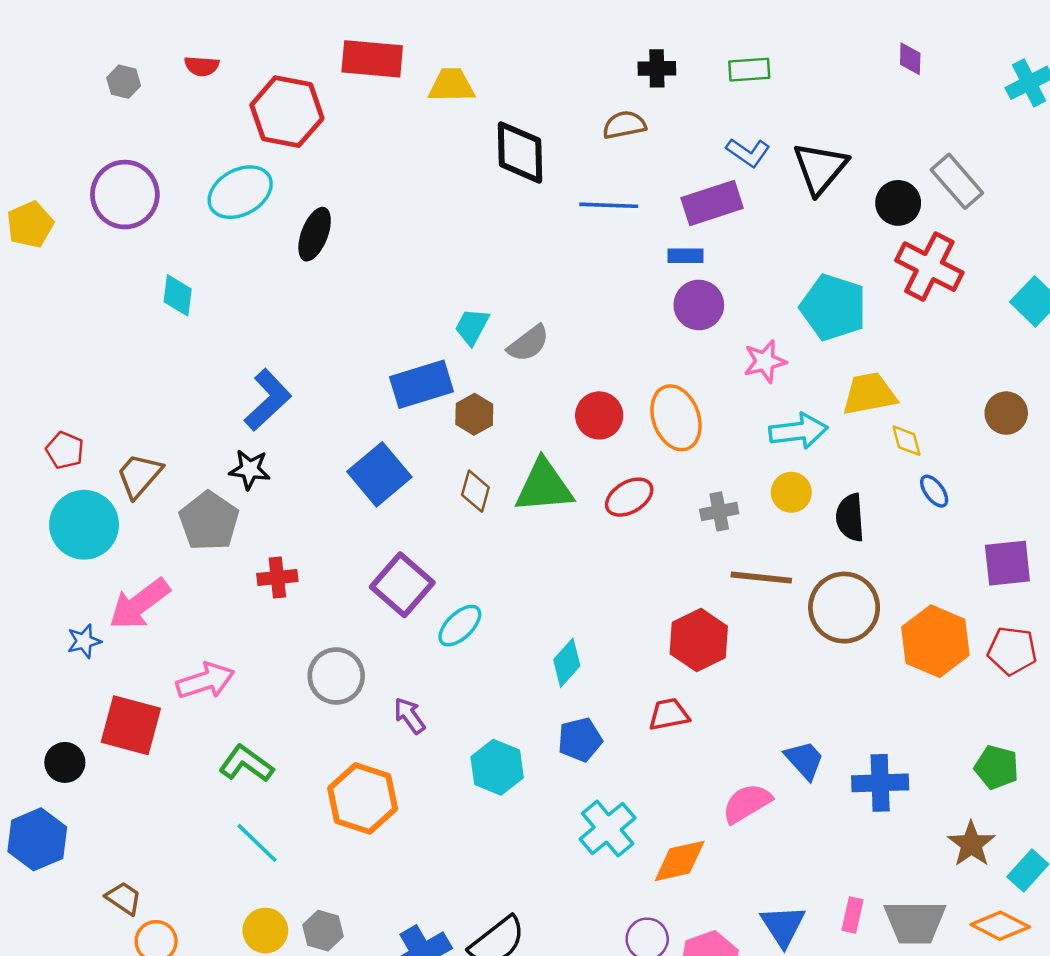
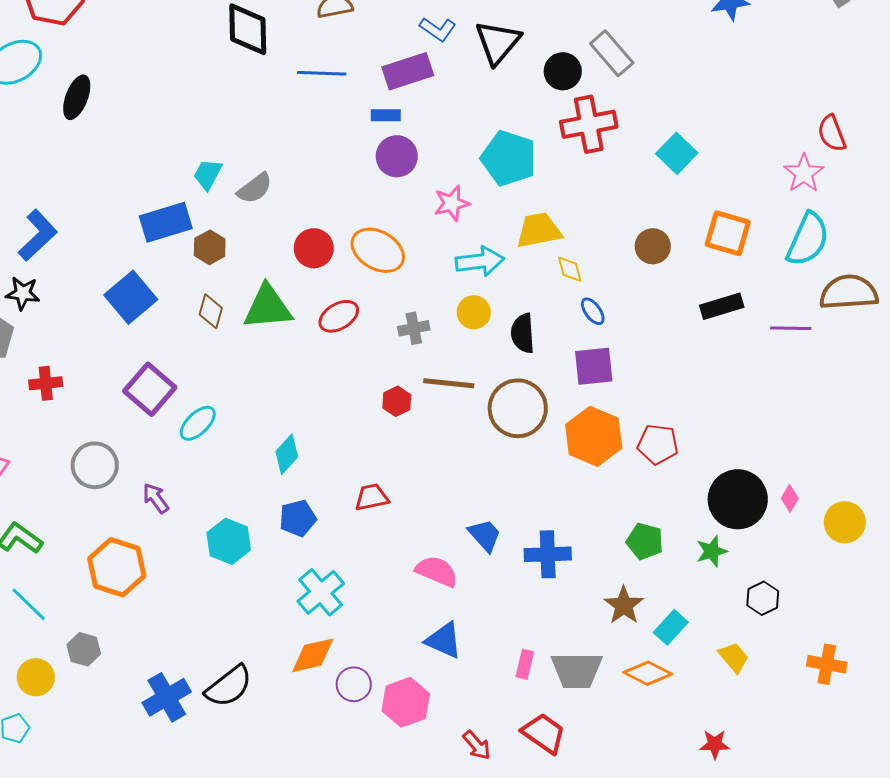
red cross: (929, 267) -> (589, 124), turned -38
orange ellipse: (676, 418) -> (378, 250), turned -40
purple square: (1007, 563) -> (594, 366), moved
red hexagon: (699, 640) -> (397, 401), moved, size x0.6
pink semicircle: (747, 803) -> (437, 571), turned 54
orange diamond: (680, 861) -> (313, 655), moved
blue triangle: (783, 926) -> (444, 640), moved, turned -33
gray hexagon: (323, 931) -> (84, 649), moved

